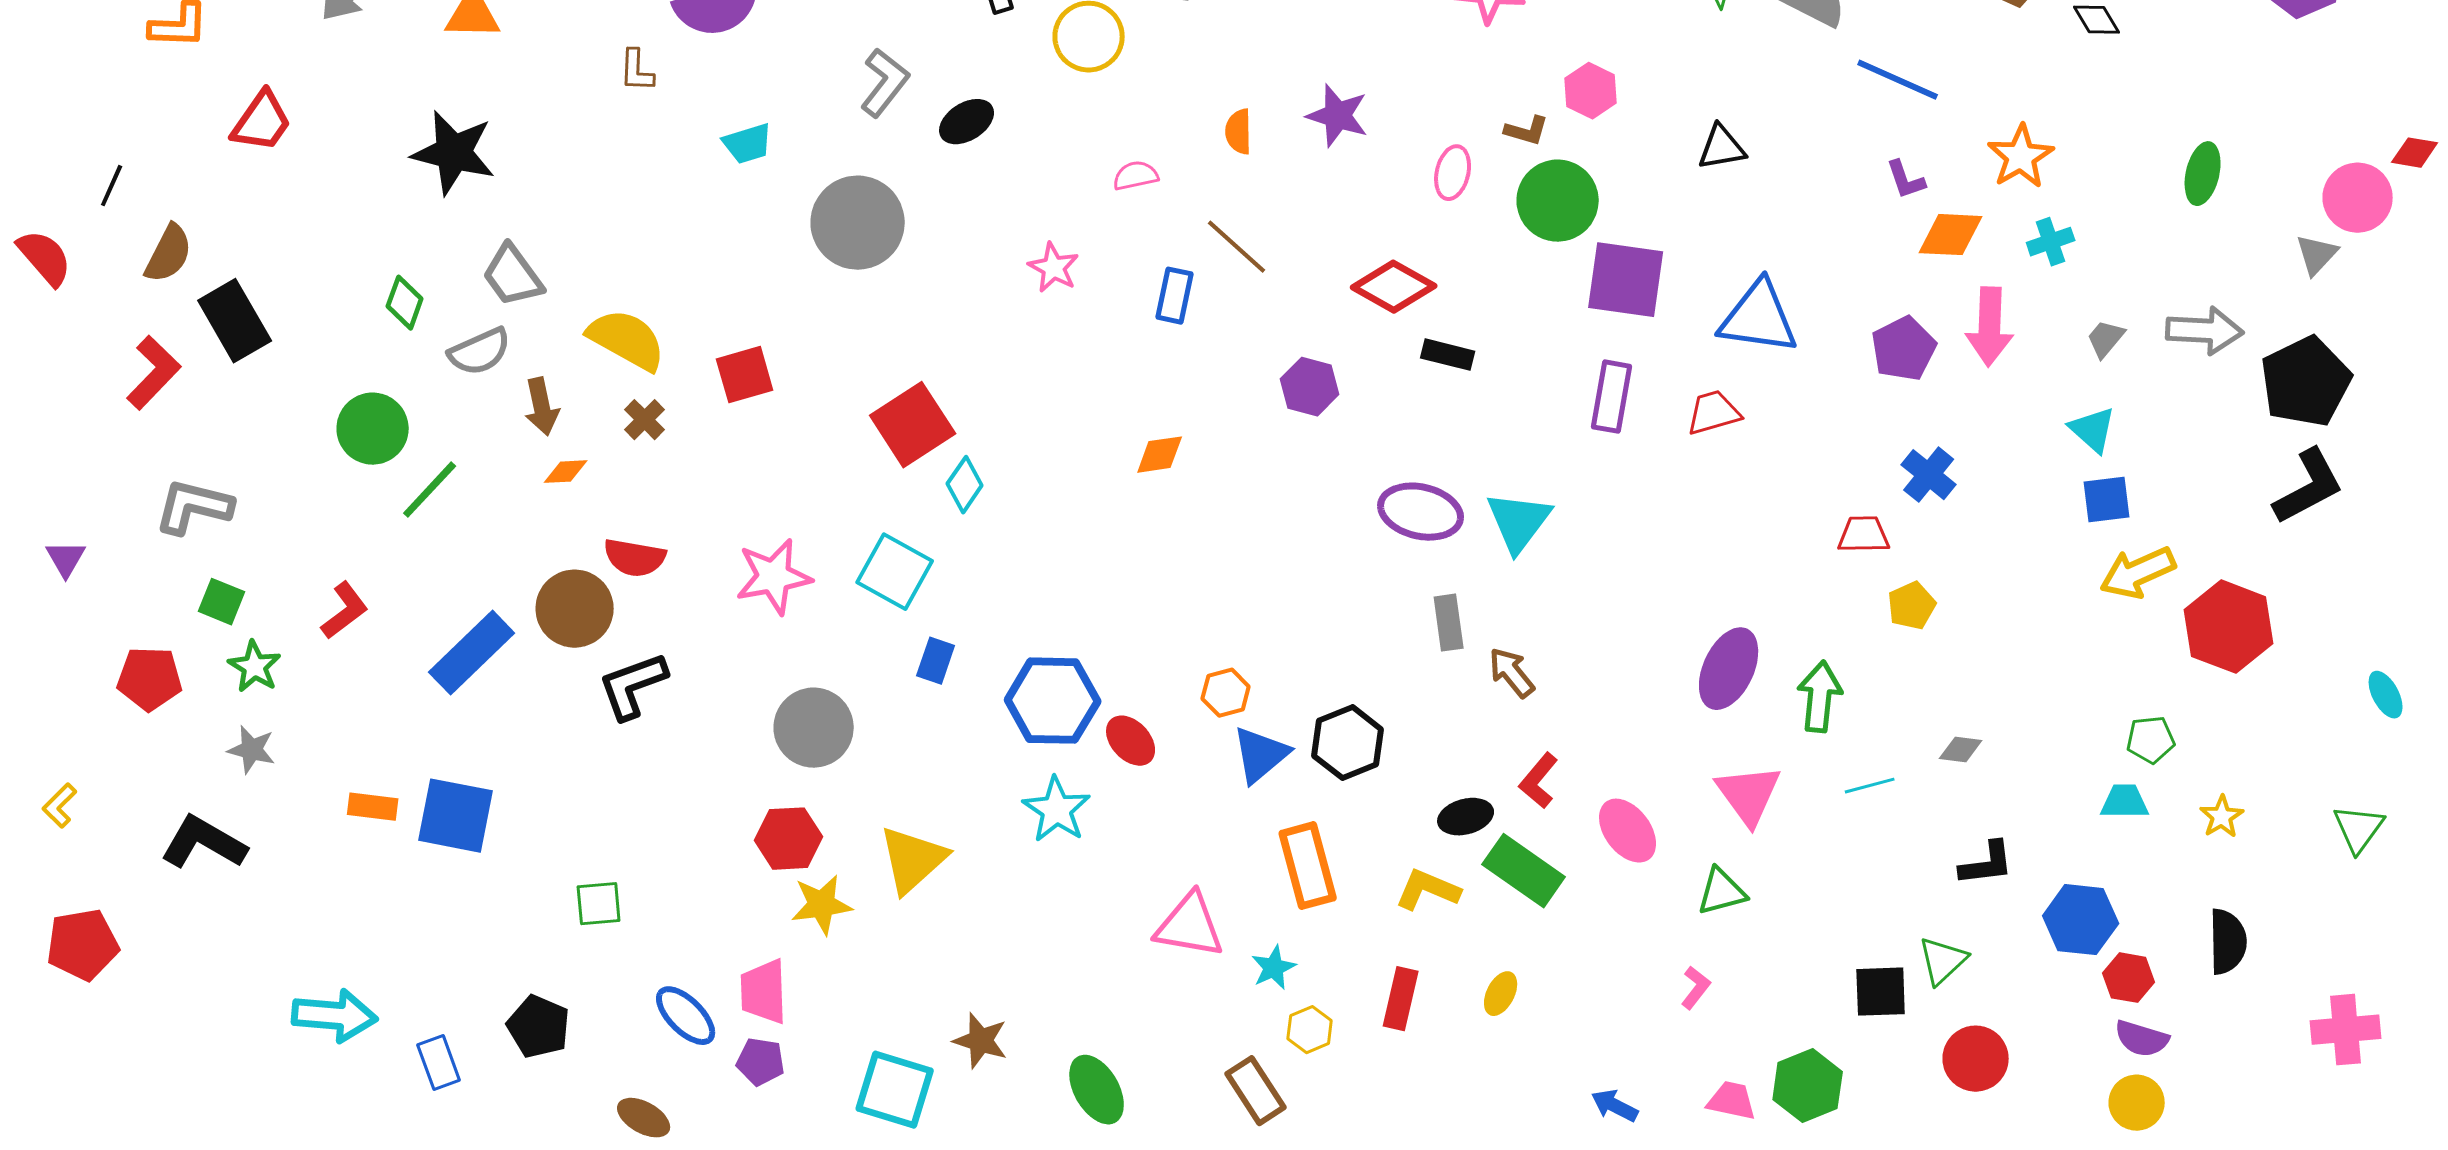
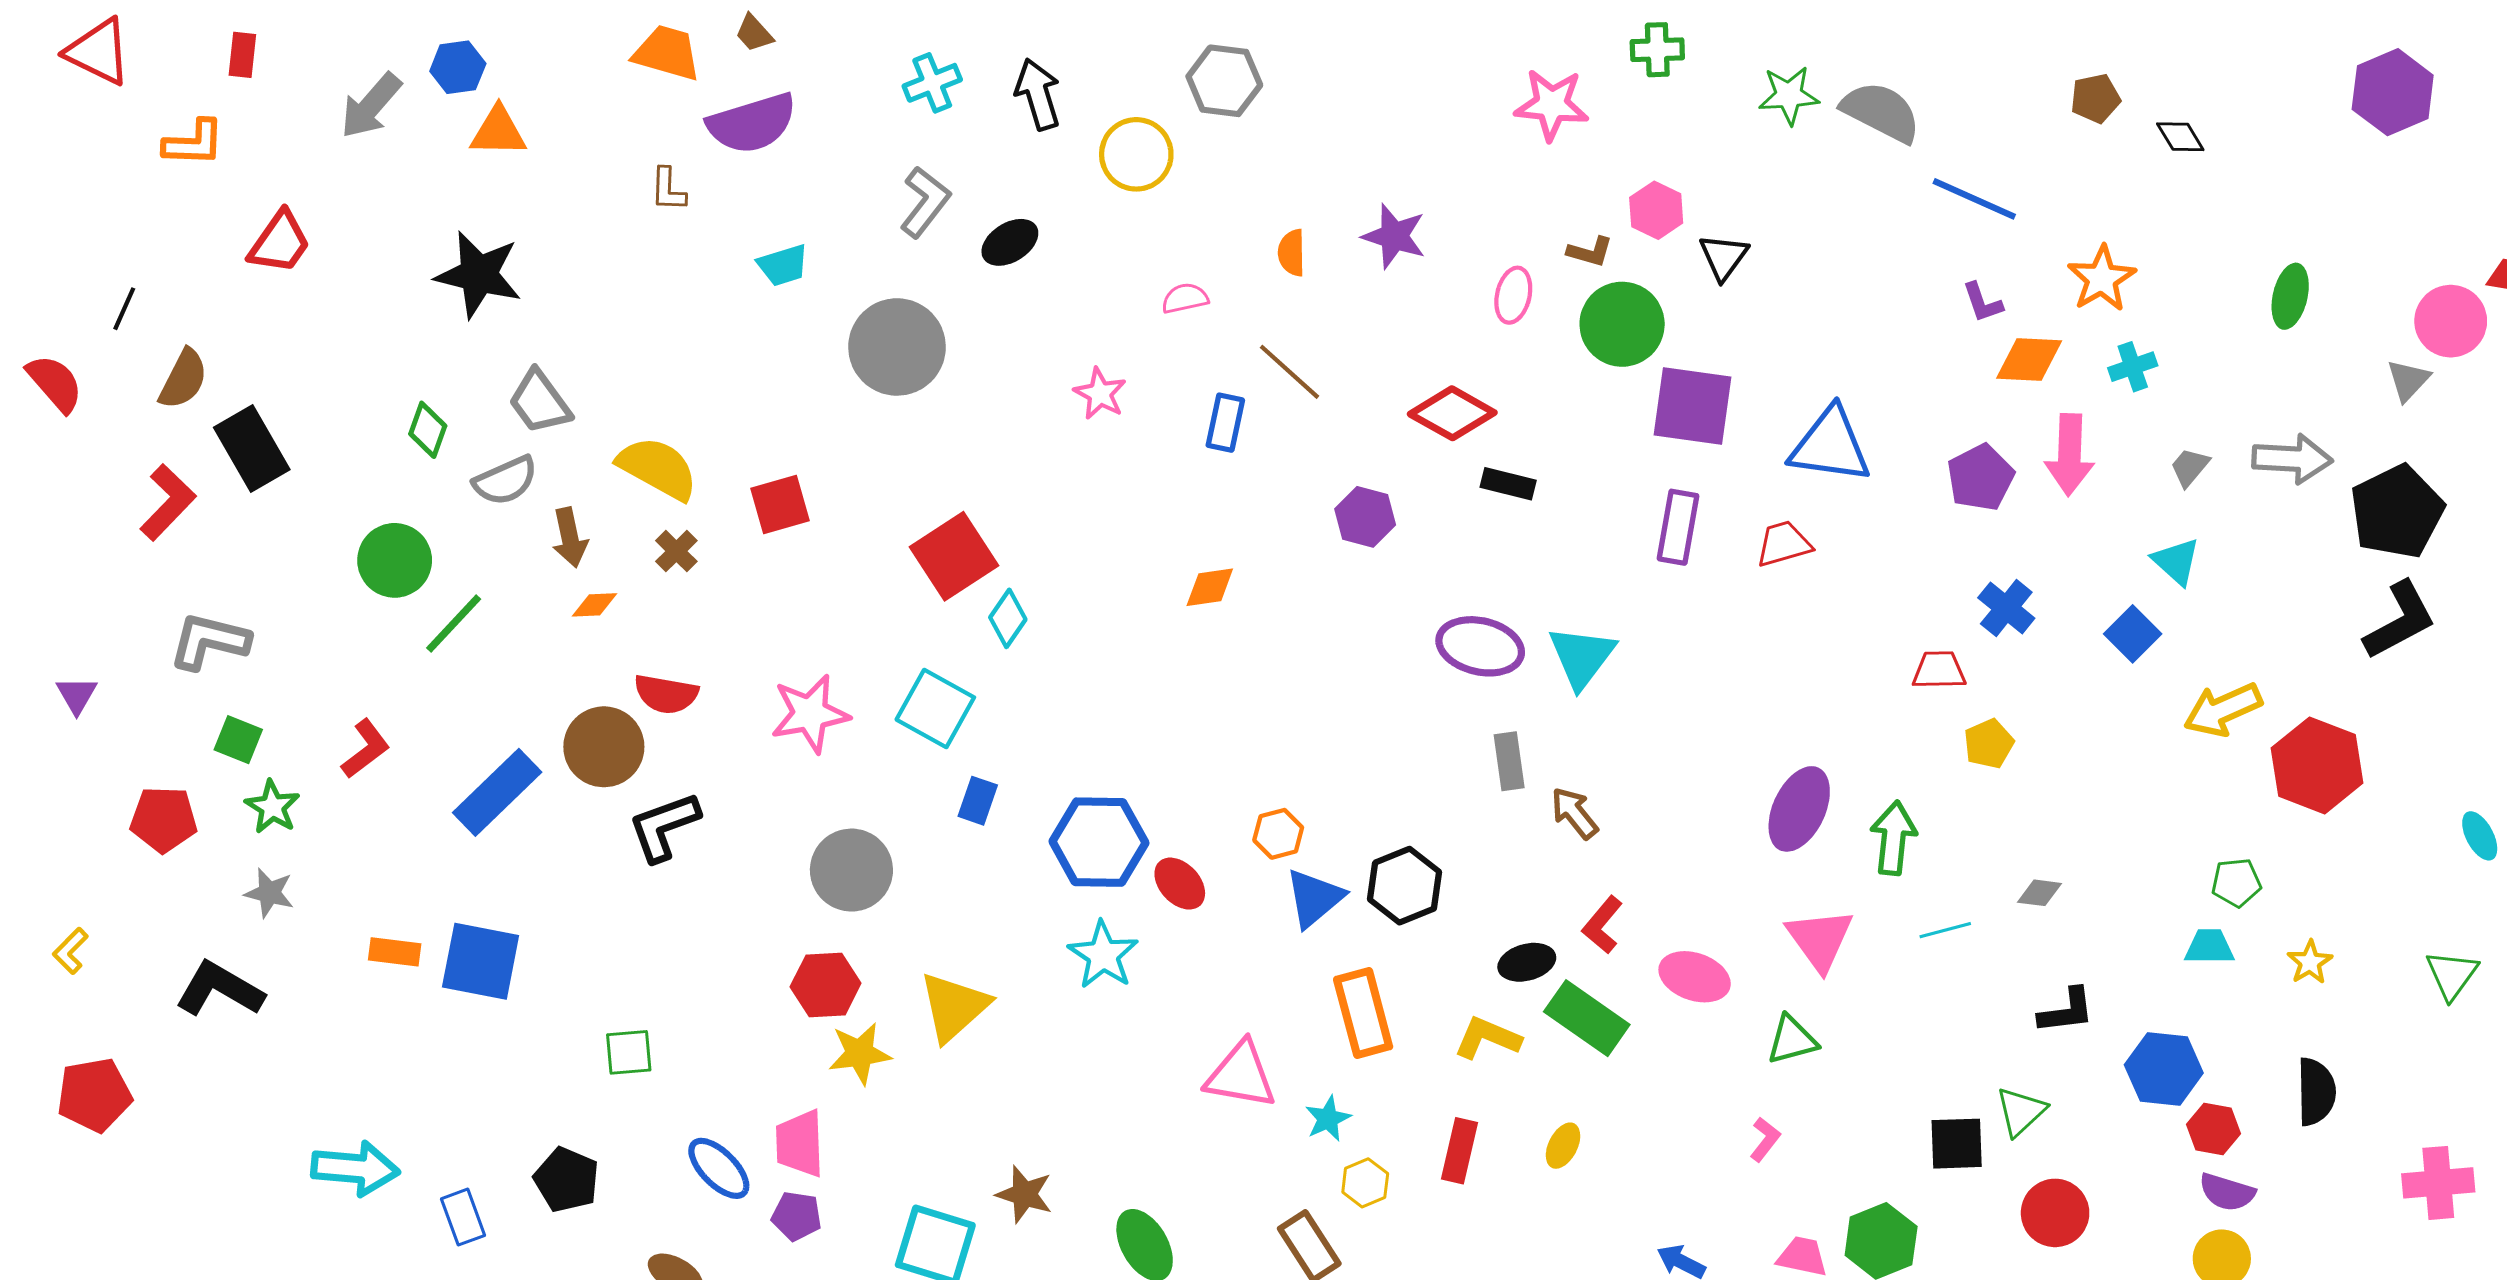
black triangle: (1722, 148) -> (1724, 257), moved, turned -44
blue square: (2107, 500) -> (2133, 634), moved, turned -38
pink ellipse: (1628, 831) -> (1695, 977), turned -34

